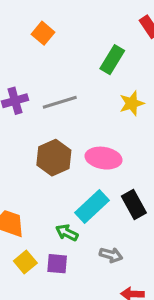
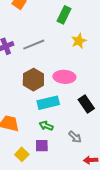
cyan rectangle: (92, 206) -> (48, 103), moved, turned 35
gray arrow: (111, 255) -> (75, 137), turned 32
yellow square: (25, 262) -> (22, 154), moved

